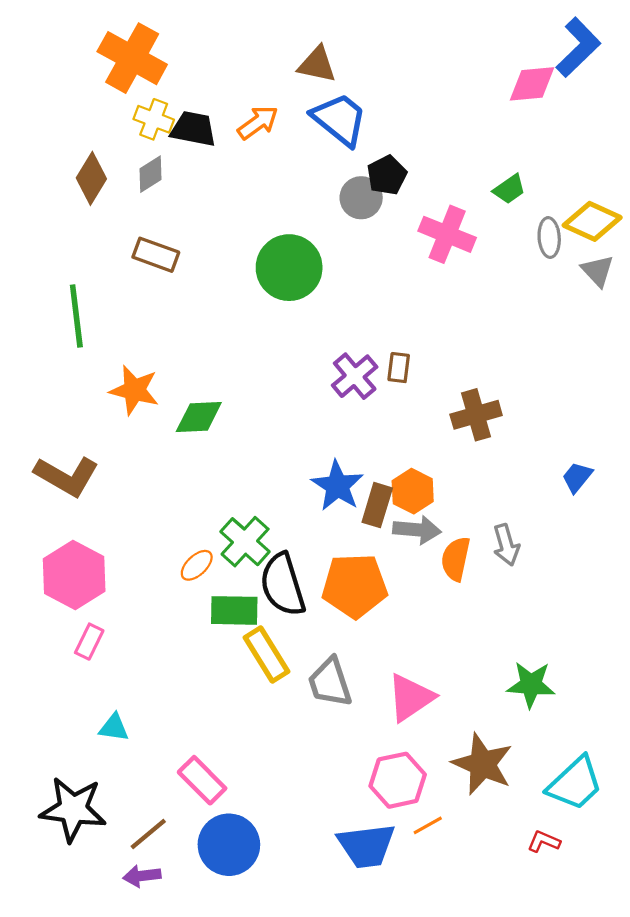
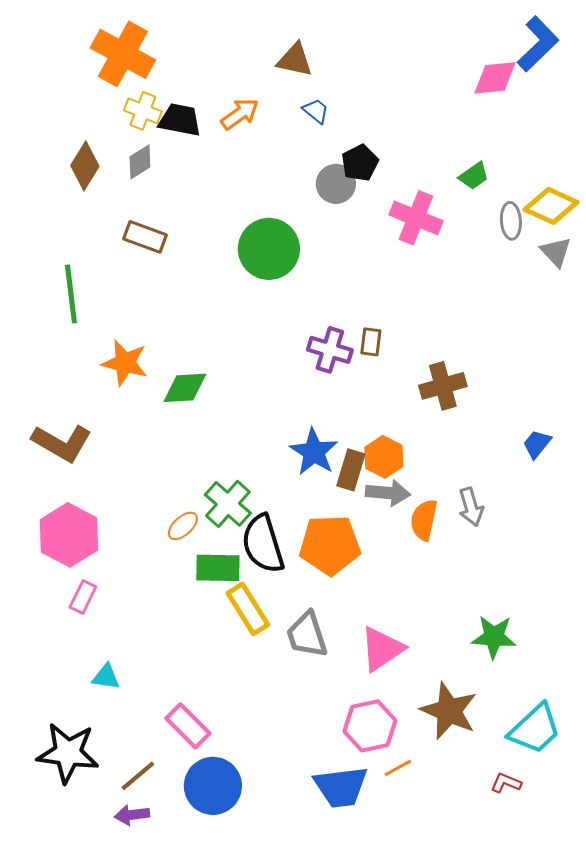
blue trapezoid: (340, 119) -> (316, 111), size x0.5
purple cross: (355, 376) -> (330, 350), turned -33

